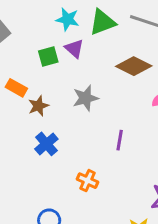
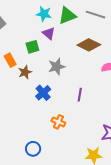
green square: (48, 56) -> (32, 47), moved
orange rectangle: (16, 88) -> (10, 60), turned 32
blue cross: (46, 144) -> (43, 93), moved

